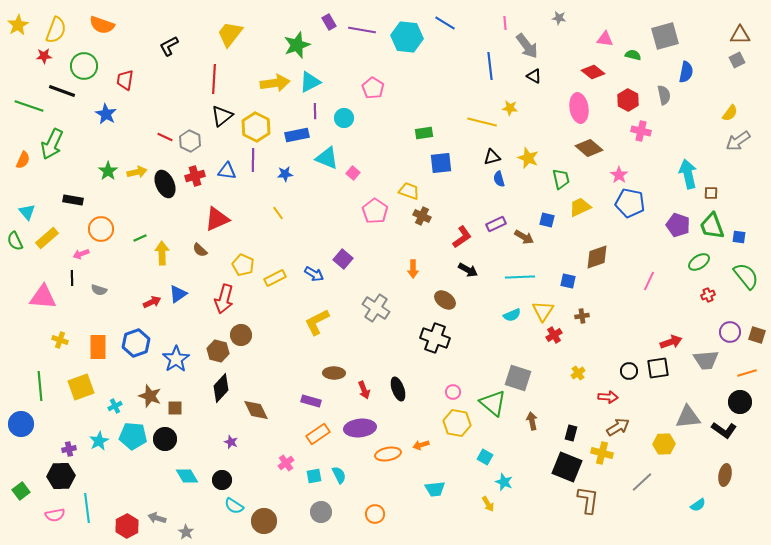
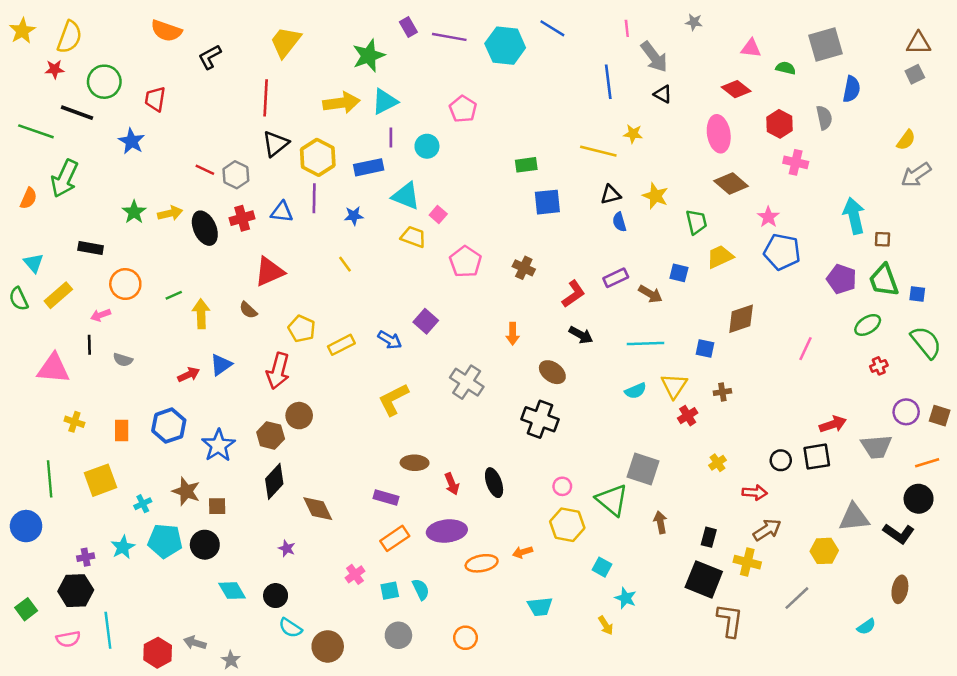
orange semicircle: (102, 25) -> (166, 31), moved
yellow trapezoid: (409, 191) -> (413, 237), moved
orange rectangle: (98, 347) -> (122, 430), size x0.7

